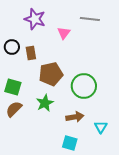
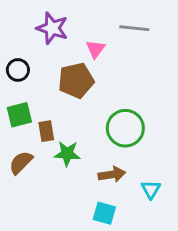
brown rectangle: (31, 53) -> (46, 131), moved
brown pentagon: (51, 74) -> (76, 80), moved
green square: (13, 87) -> (19, 115), moved, turned -30
green star: (45, 103) -> (67, 154), turned 30

